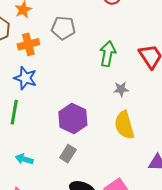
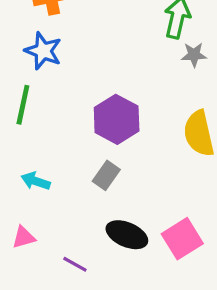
gray star: (121, 89) -> (194, 55), moved

